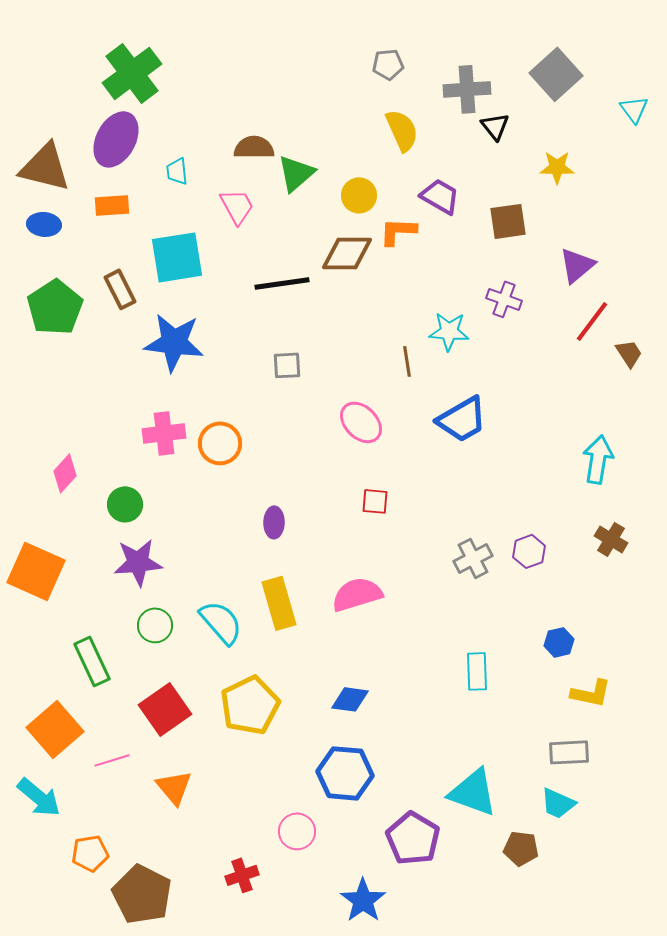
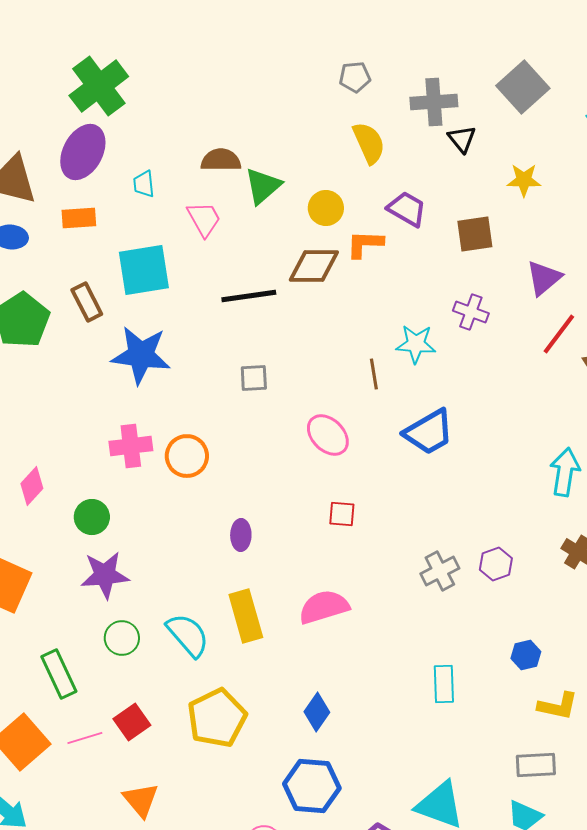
blue diamond: (350, 699) -> (317, 712), turned -63
red square: (165, 709) -> (132, 722), size x0.7
pink line: (112, 760) -> (85, 738), moved

